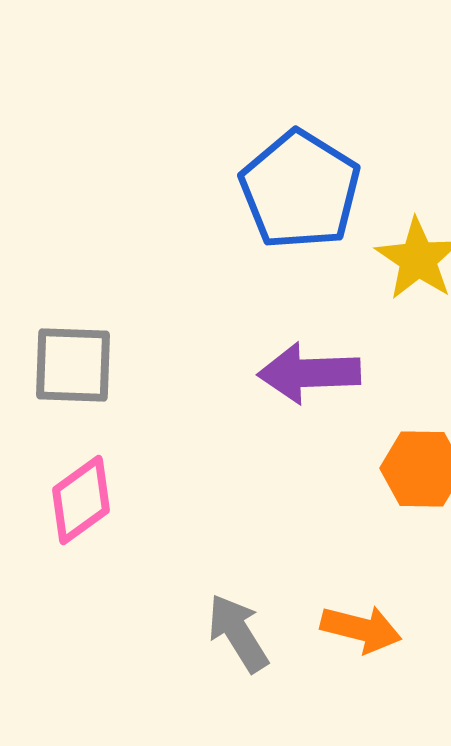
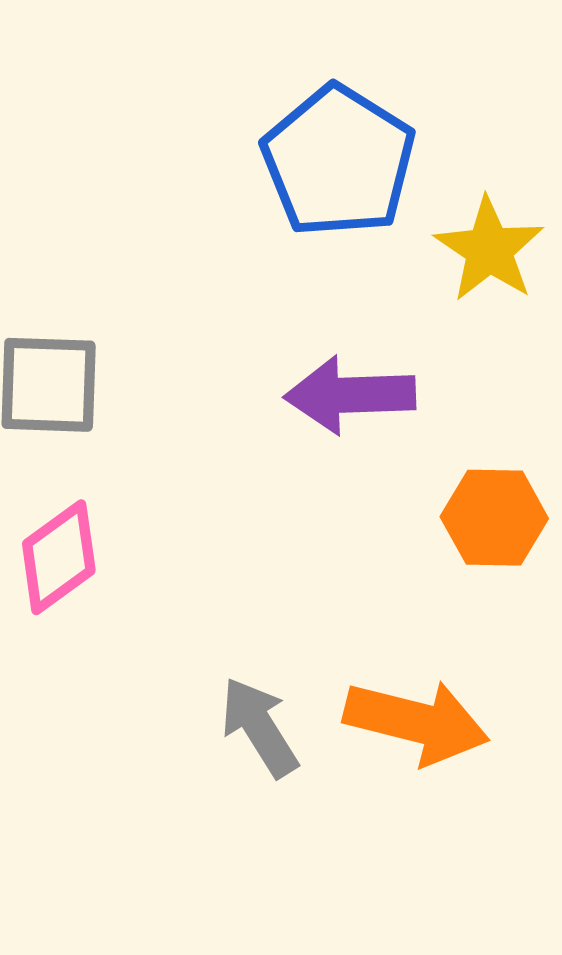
orange arrow: (361, 629) -> (416, 722), size x1.4

